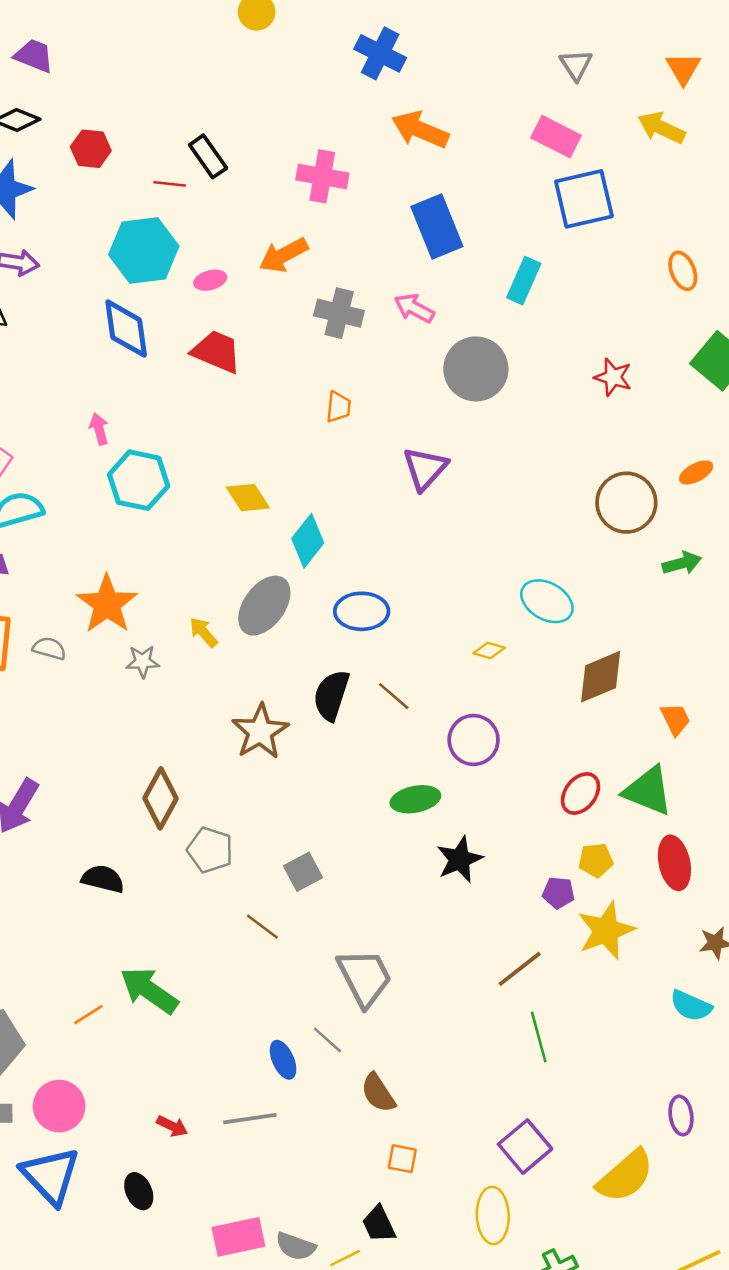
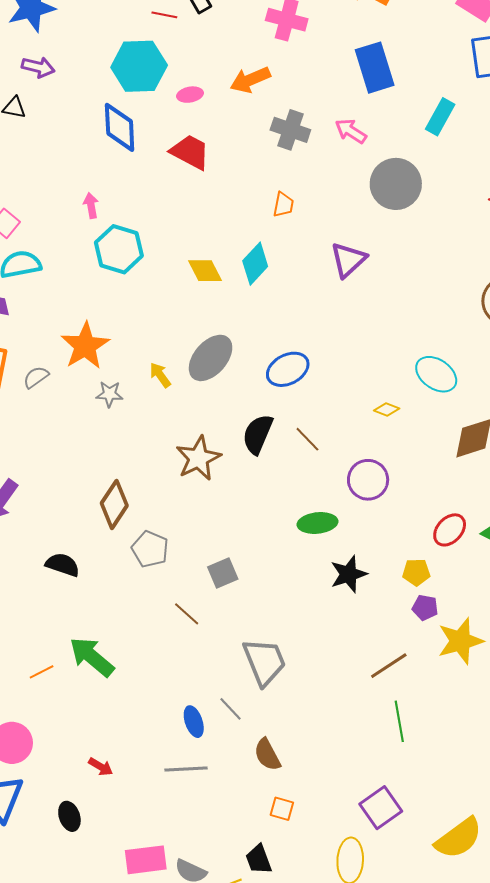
cyan diamond: (308, 541) -> (255, 264), moved
blue ellipse: (362, 611) -> (288, 369), turned -33
gray semicircle: (49, 648) -> (36, 377), turned -56
yellow pentagon: (596, 860) -> (416, 572), moved
gray line: (250, 1119) -> (186, 769), moved

